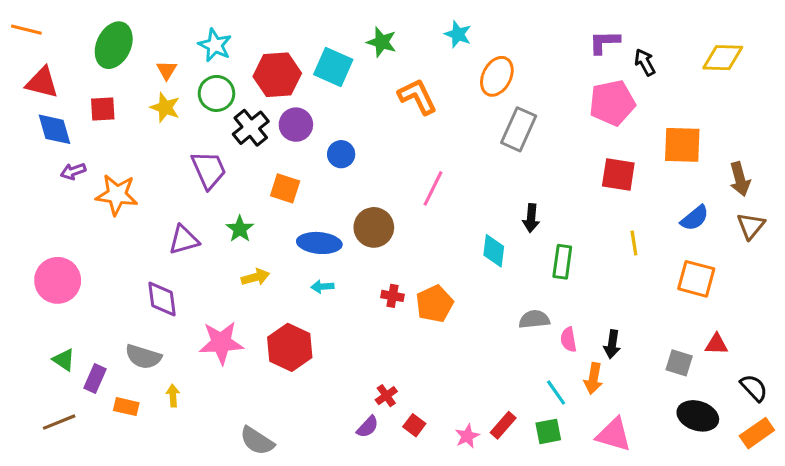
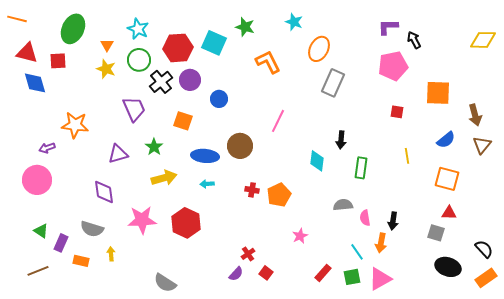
yellow diamond: (723, 58) -> (483, 40), moved
red square: (103, 109) -> (58, 61), moved
purple arrow: (73, 171) -> (47, 148), moved
red square: (618, 174) -> (397, 112), size x0.6
yellow arrow: (255, 277) -> (164, 178), size x1.4
red triangle: (716, 344) -> (449, 213), moved
pink triangle: (614, 435) -> (380, 279), moved, turned -45
pink star: (467, 436) -> (300, 236), moved

